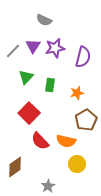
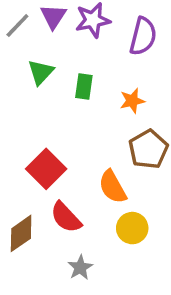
red square: (29, 113) -> (46, 169), moved
red semicircle: (40, 141) -> (66, 217), moved
orange semicircle: (66, 141) -> (112, 187), turned 48

